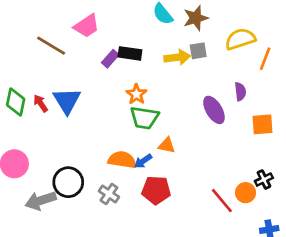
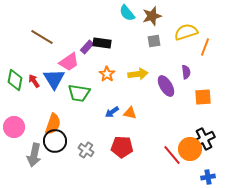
pink trapezoid: (87, 26) -> (69, 62), moved
yellow arrow: (177, 57) -> (138, 74), moved
green trapezoid: (144, 118) -> (79, 93), moved
orange semicircle: (122, 160) -> (53, 124), moved, turned 100
blue arrow: (143, 161) -> (112, 112), moved
black cross: (264, 180) -> (204, 139), size x1.5
orange circle: (246, 193) -> (190, 149), size x1.5
gray arrow: (41, 201) -> (34, 155), turned -60

